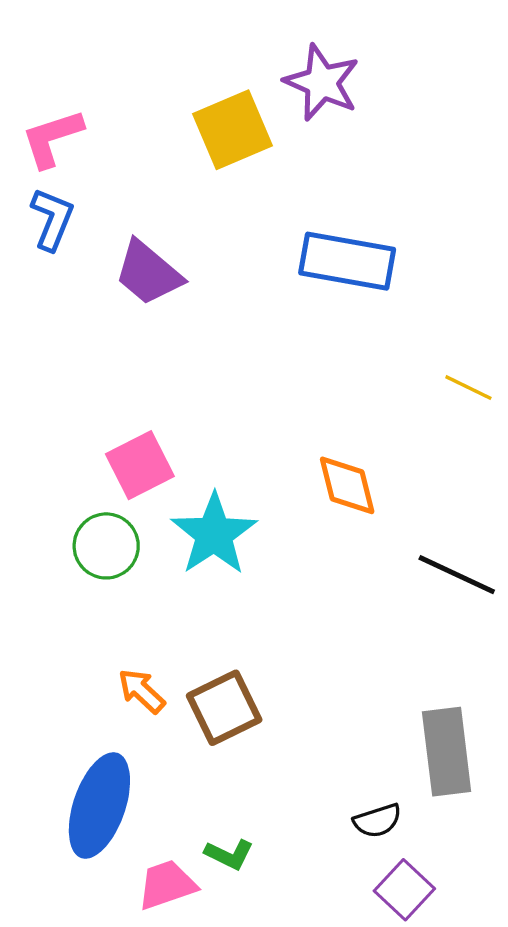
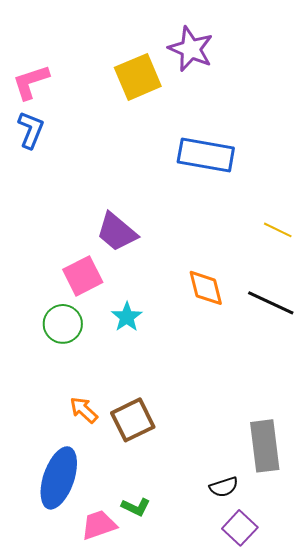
purple trapezoid: (148, 273) -> (117, 232), moved
cyan star: (214, 534) -> (127, 317), size x0.6
black line: (457, 575) -> (271, 303), moved

